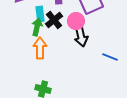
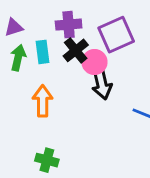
black cross: (54, 20) -> (76, 50), moved
green arrow: (37, 27) -> (18, 58), moved

